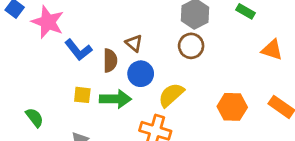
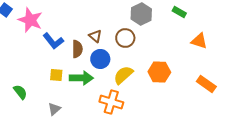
brown circle: (191, 46) -> (125, 38), moved
orange hexagon: (232, 107) -> (159, 72), moved

